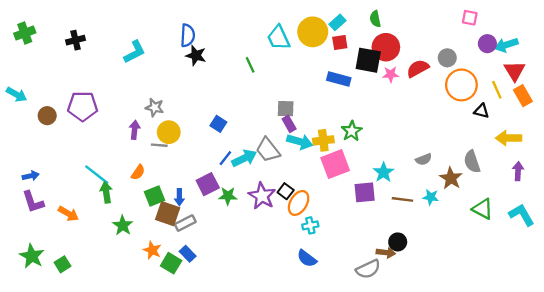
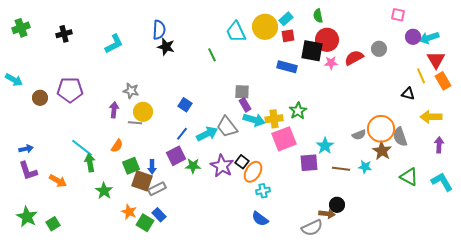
orange circle: (461, 85) -> (381, 129), moved
blue line: (225, 158) -> (182, 134), moved

